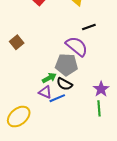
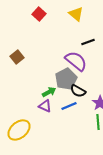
gray pentagon: (66, 65) -> (66, 79), turned -30
black semicircle: (64, 84) -> (78, 91), moved
blue line: (57, 98) -> (69, 106), moved

